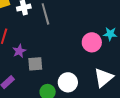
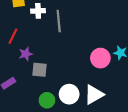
white triangle: (104, 78) -> (94, 94), moved

